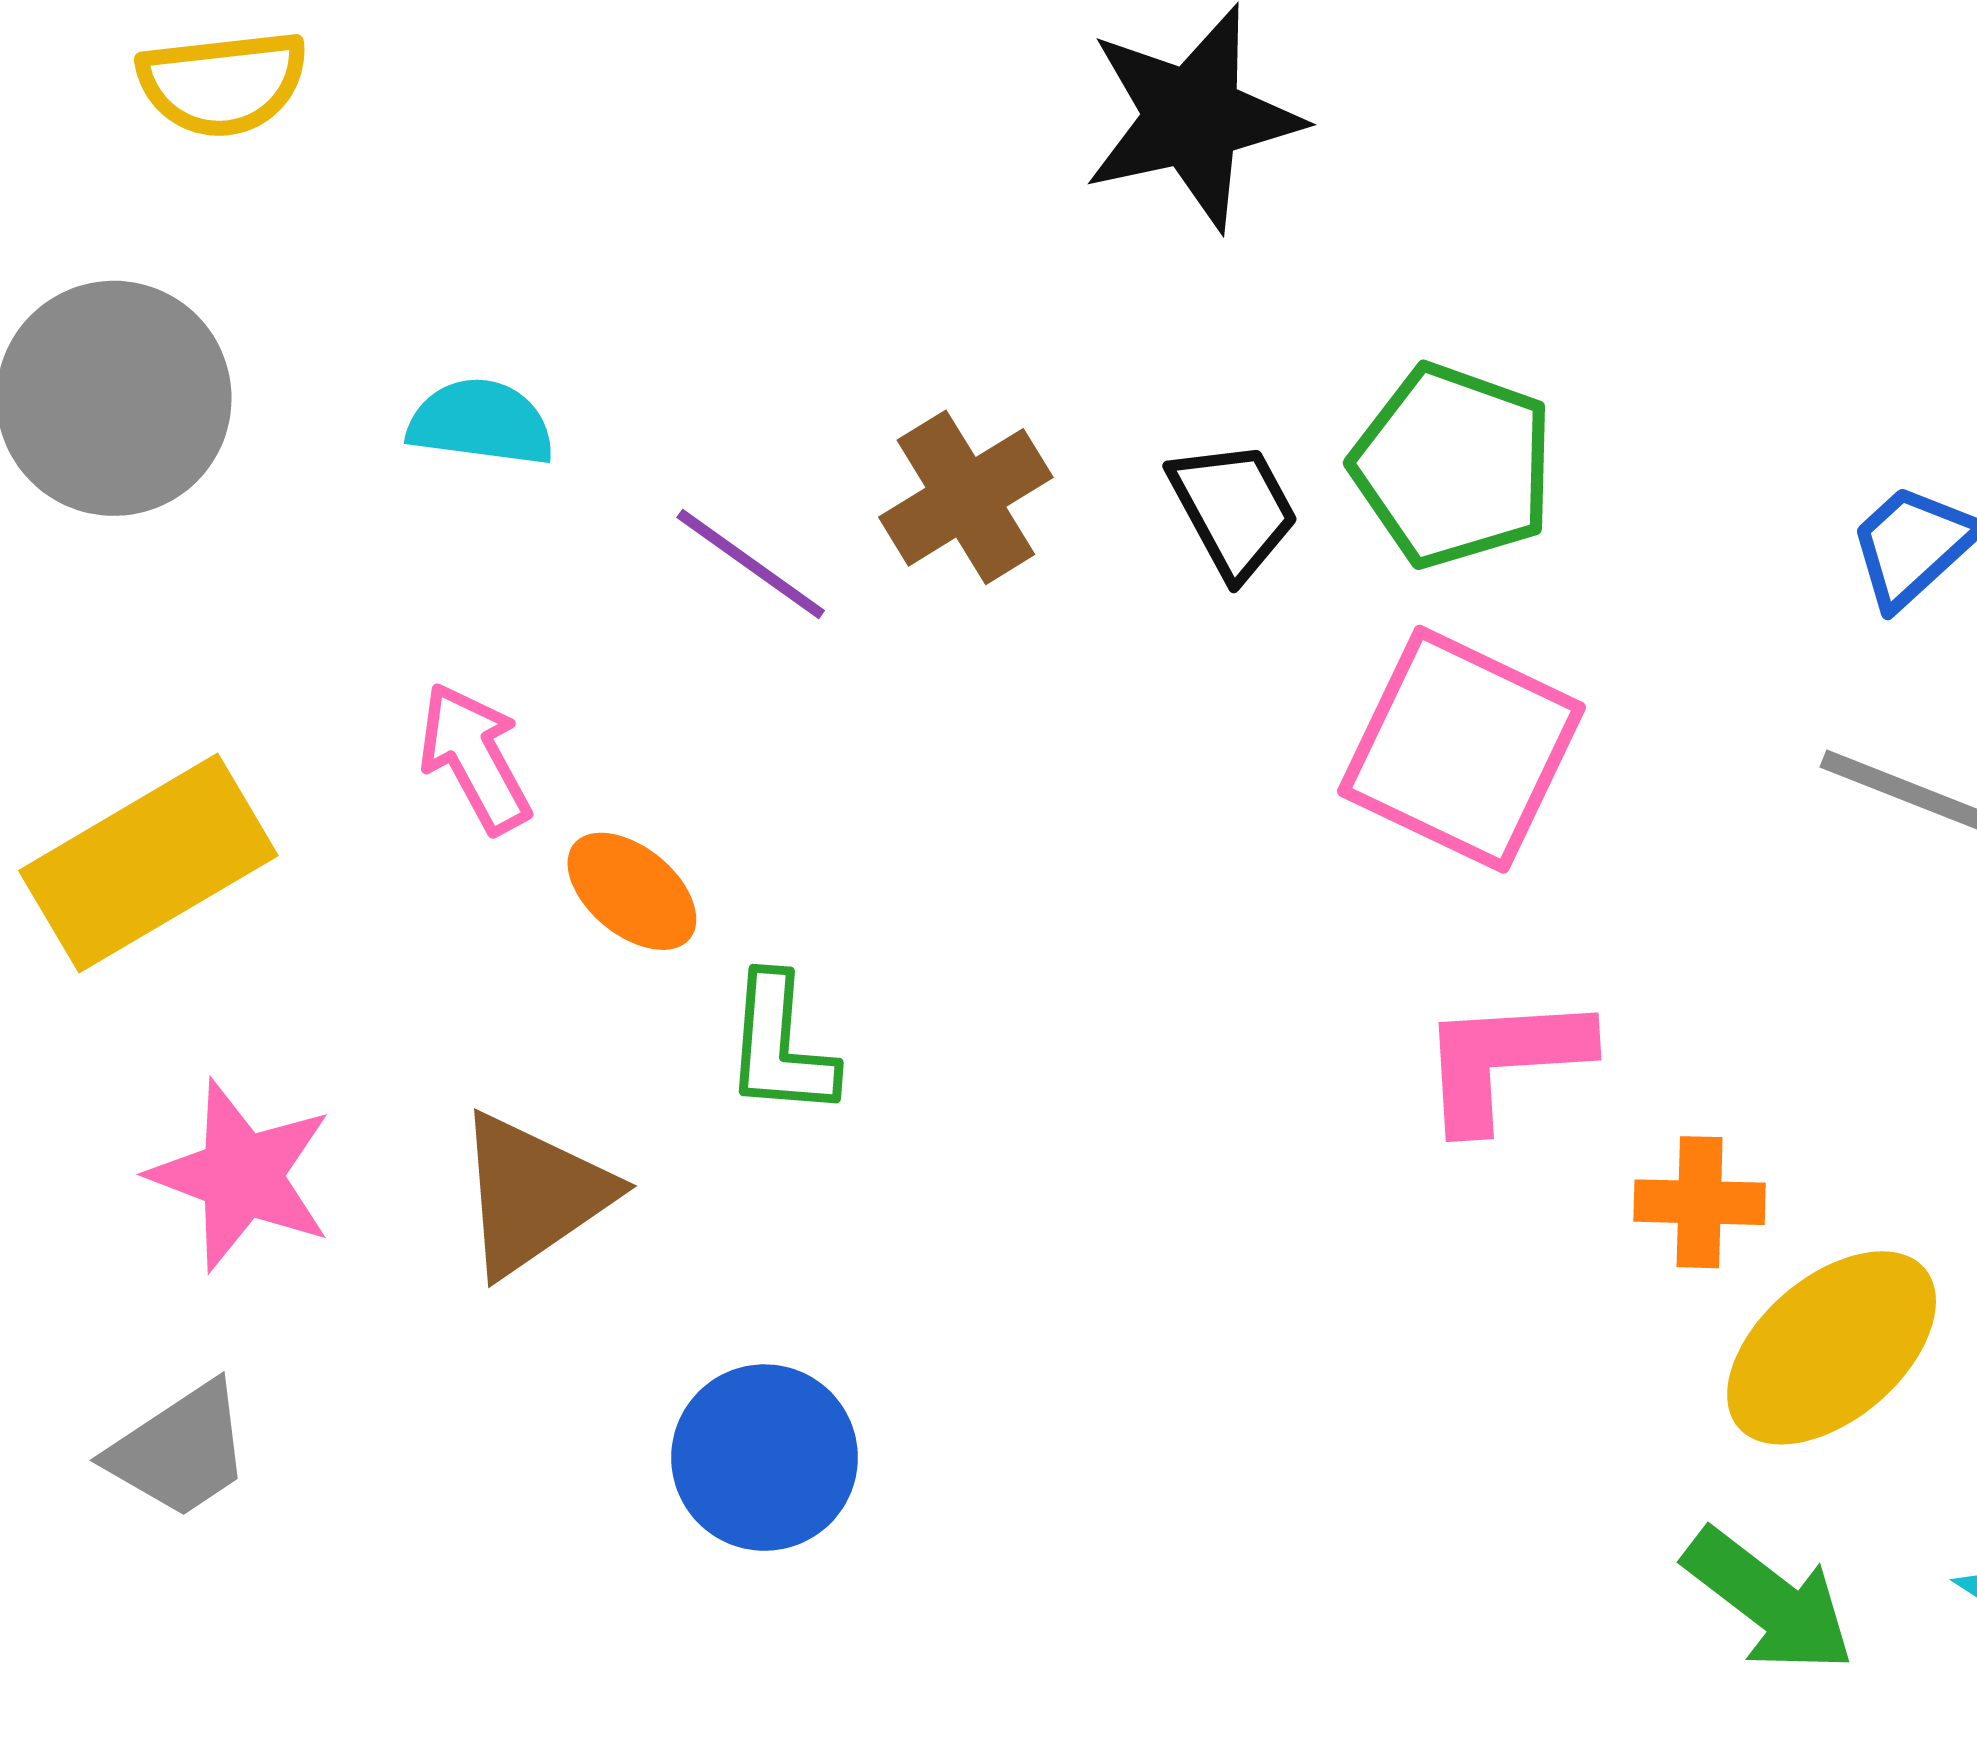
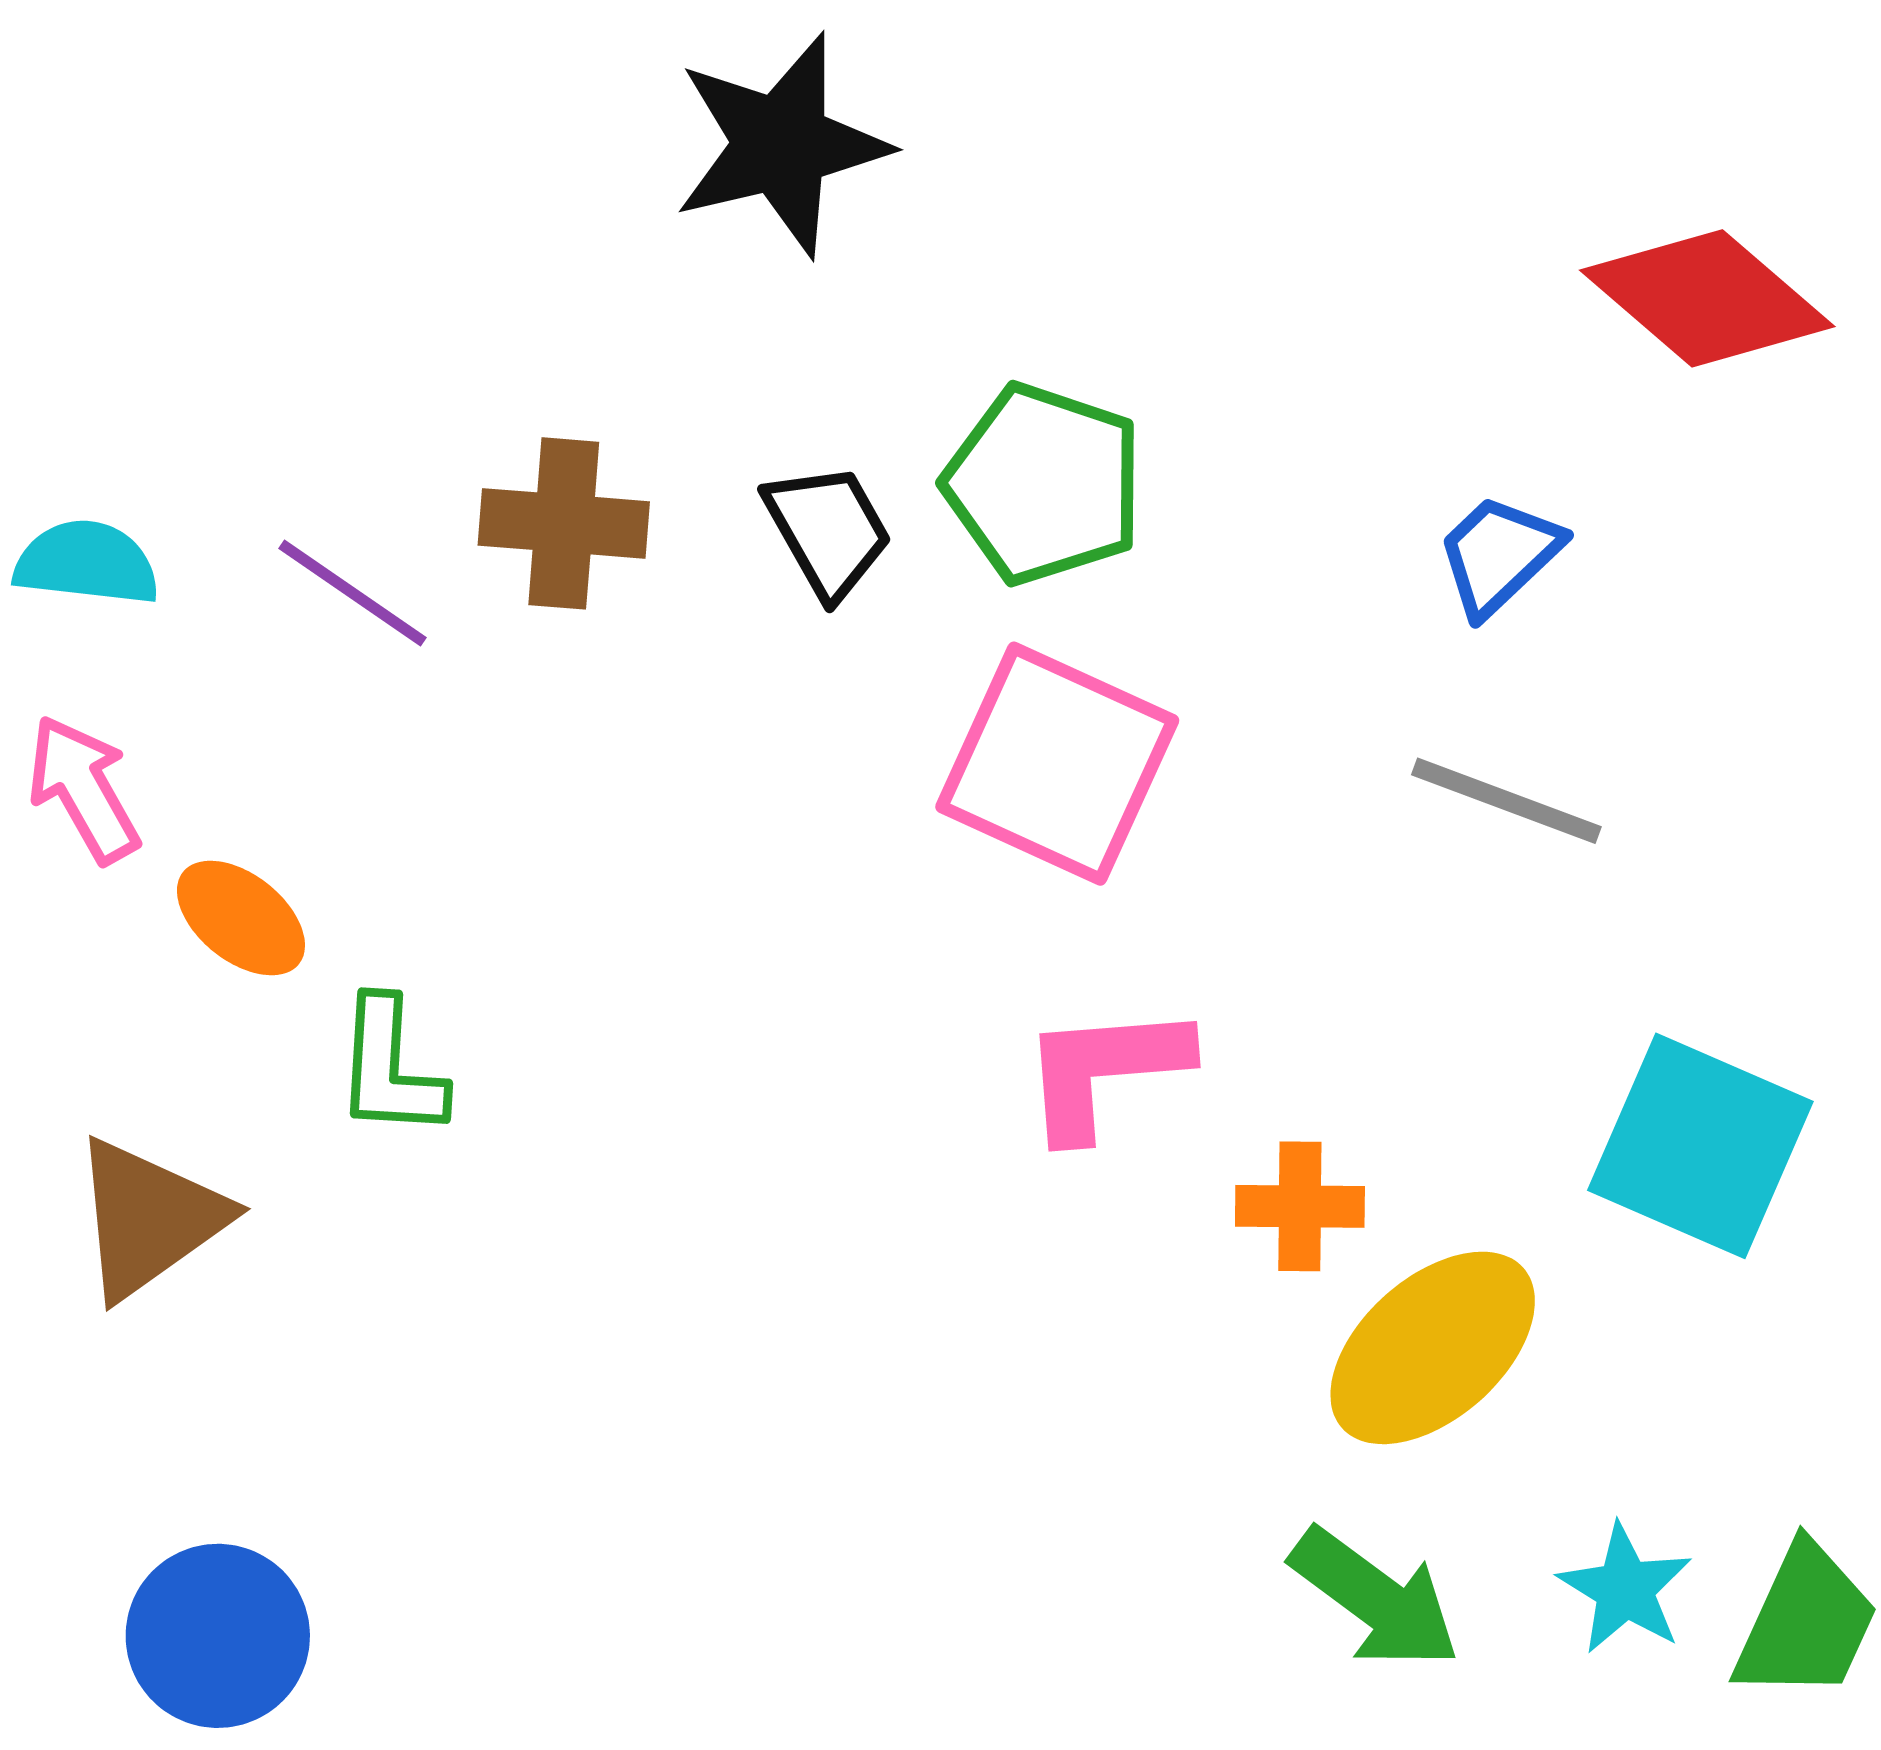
cyan semicircle: (481, 422) -> (87, 563), moved
brown cross: (966, 497) -> (564, 523), turned 37
blue circle: (765, 1458) -> (218, 1636), moved

